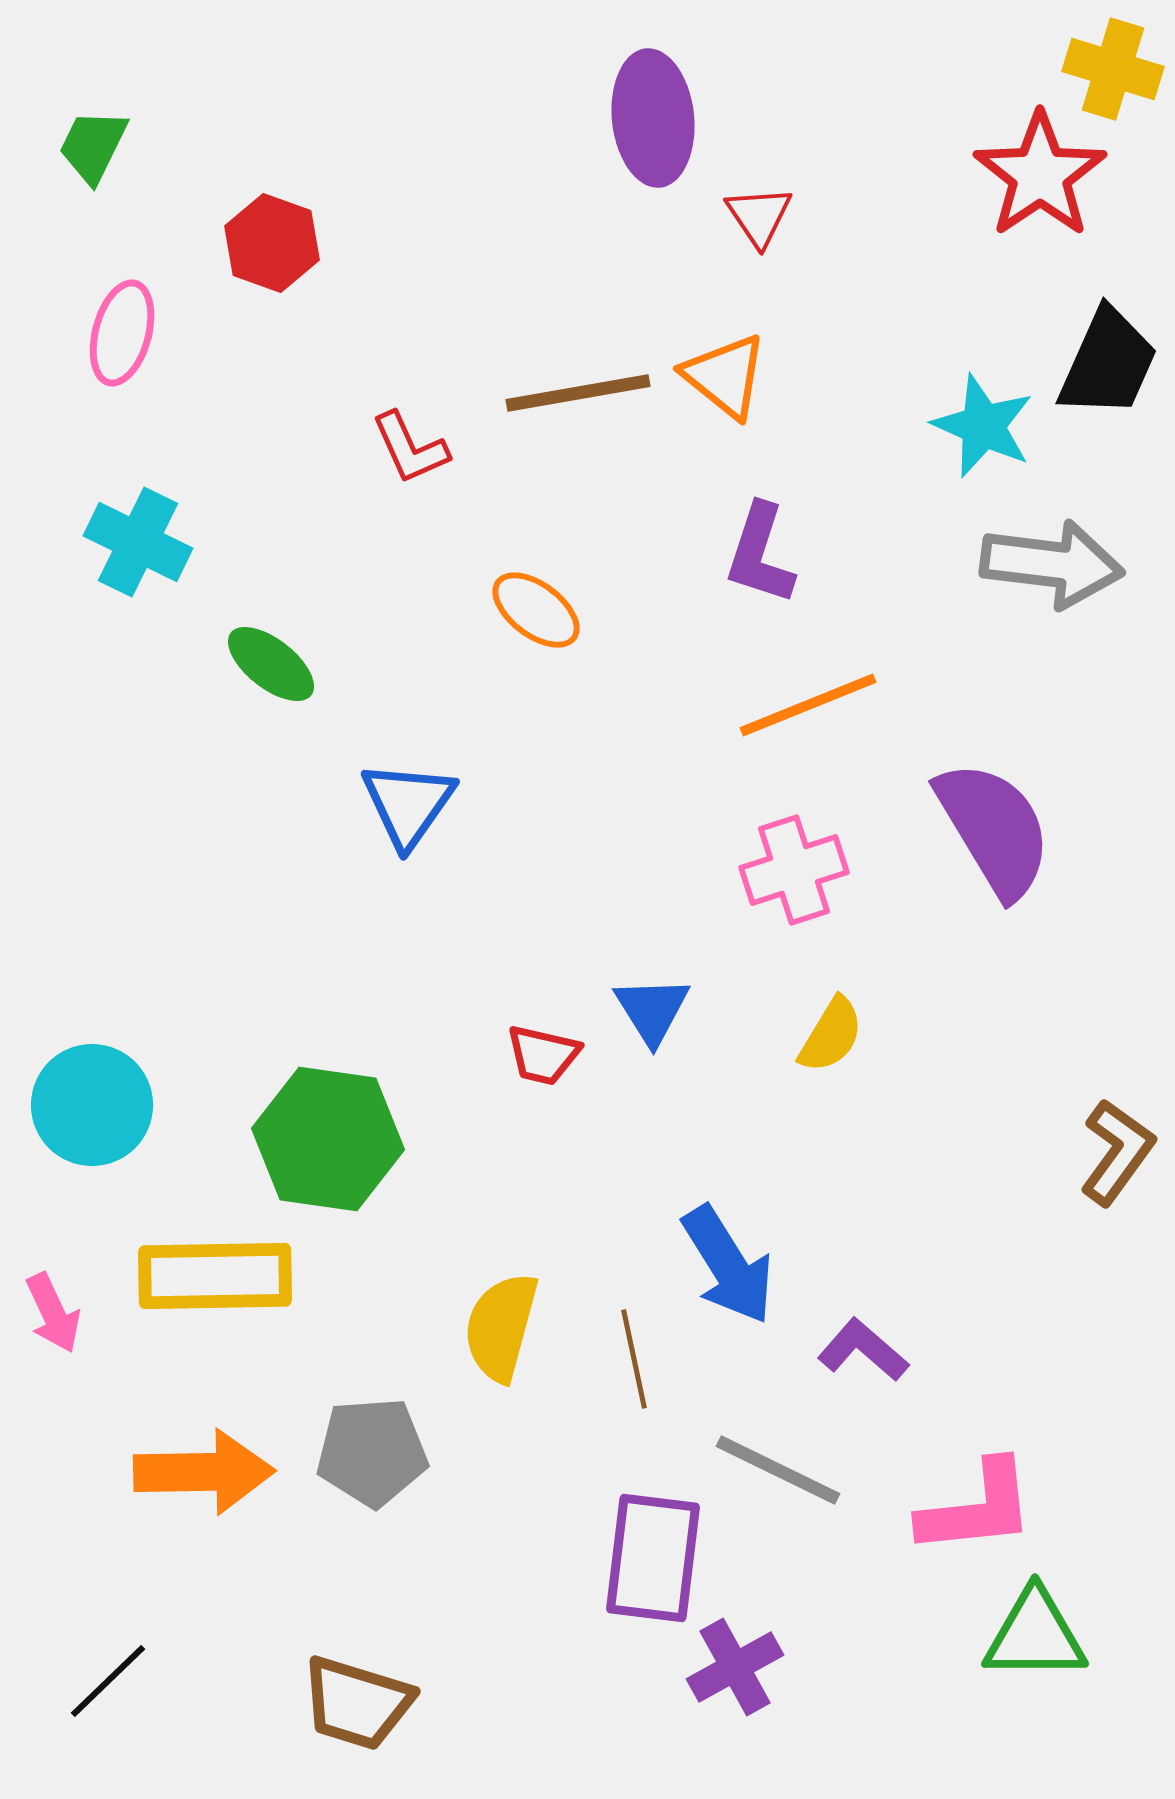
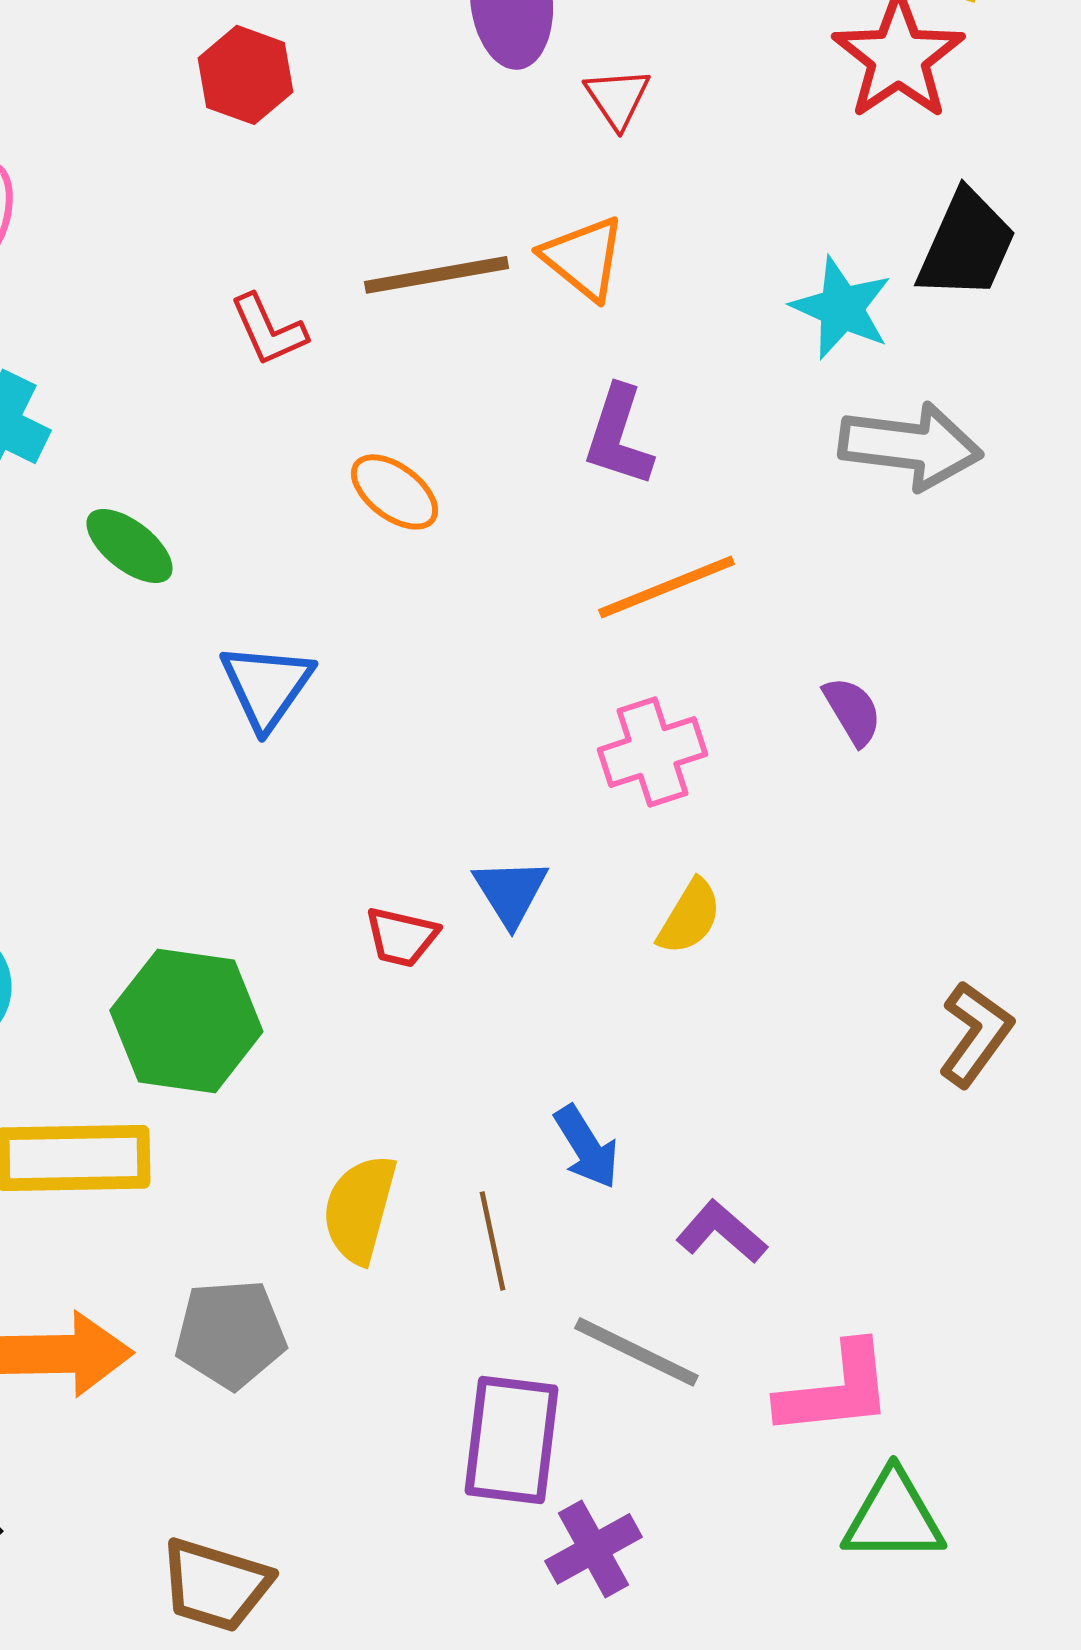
red hexagon: (272, 243) -> (245, 75), moved
purple semicircle: (994, 829) -> (852, 711), size x0.5
blue arrow: (728, 1265) -> (586, 1147), size x0.7

